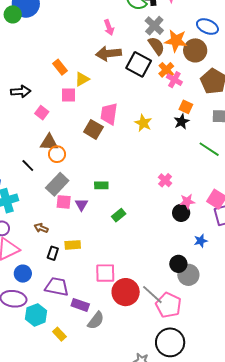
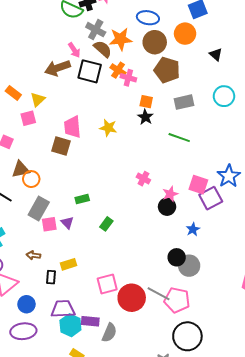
pink arrow: (109, 27) -> (74, 50), moved
brown circle: (195, 50) -> (155, 42), moved
cyan hexagon: (36, 315) -> (70, 325), moved

